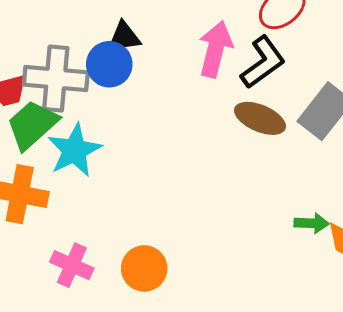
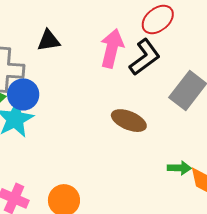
blue circle: (109, 64) -> (23, 94), moved
brown ellipse: (260, 118) -> (129, 121), moved

